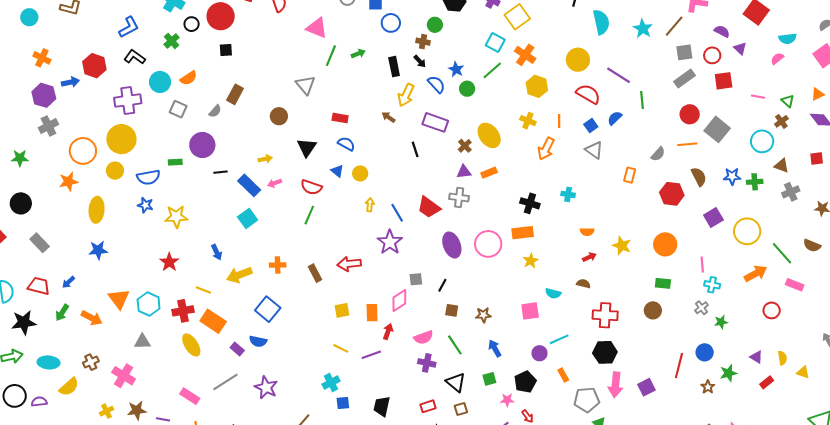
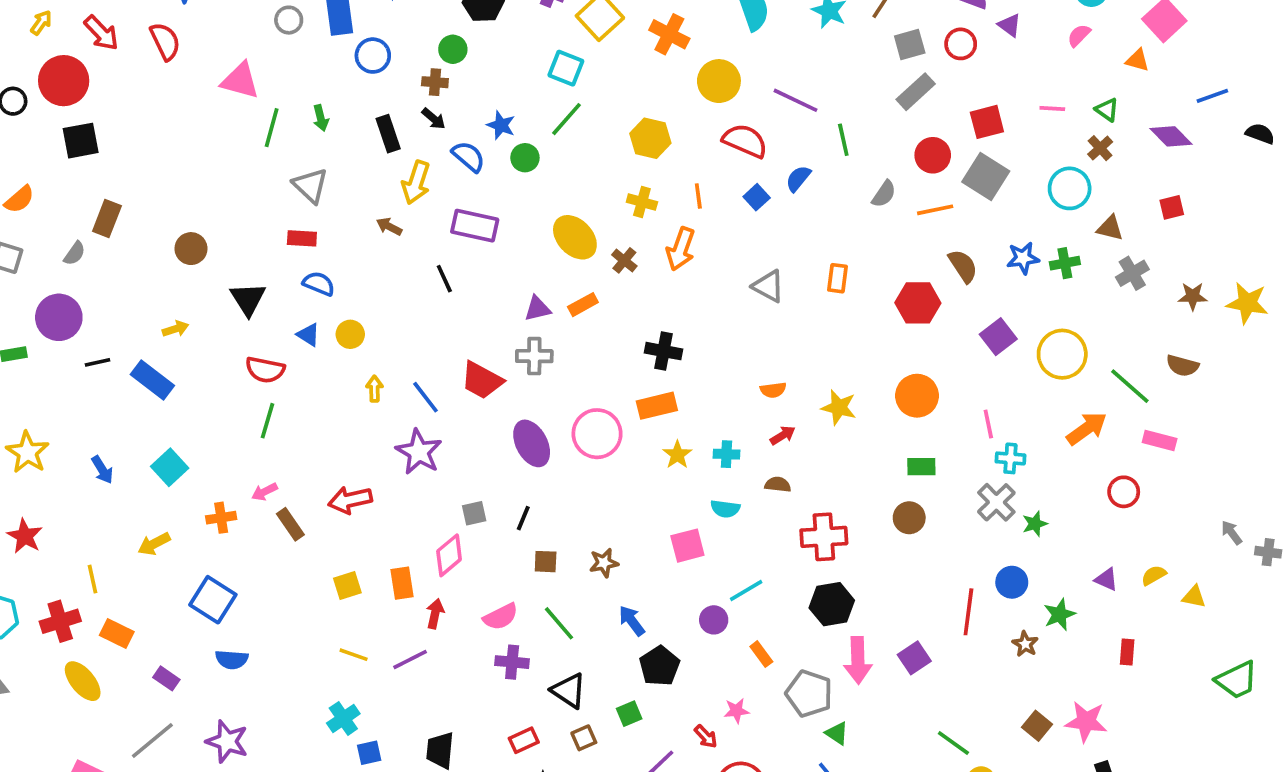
black square: (226, 50) -> (81, 141), size x1.5
green arrow: (358, 54) -> (321, 118), turned 104
orange cross: (525, 55) -> (669, 34), moved
red square: (724, 81) -> (987, 122), moved
gray triangle: (306, 85) -> (310, 185), moved
orange triangle: (818, 94) -> (1137, 60), moved, turned 48
brown cross: (465, 146) -> (624, 260), moved
gray triangle: (594, 150) -> (768, 286), moved
gray semicircle: (658, 154) -> (884, 194), moved
pink arrow: (275, 183) -> (265, 492), moved
cyan cross: (568, 194) -> (726, 454), moved
yellow star: (176, 217) -> (27, 452), turned -30
cyan square: (248, 218) -> (170, 467), moved
blue arrow: (217, 252) -> (102, 470), moved
yellow arrow: (239, 275) -> (154, 544), size x0.7
yellow line: (203, 290) -> (93, 579), turned 63
gray cross: (701, 308) -> (996, 502), size x1.5
orange rectangle: (213, 321) -> (117, 633), size x0.7
blue semicircle: (258, 341) -> (232, 660), moved
yellow semicircle: (782, 358) -> (1154, 575), turned -104
green square: (489, 379) -> (629, 714), moved
black pentagon: (525, 382) -> (660, 666), moved
red rectangle: (767, 382) -> (1127, 652), moved, turned -40
pink star: (507, 400) -> (736, 711), moved
gray pentagon: (587, 400) -> (809, 694), turned 30

